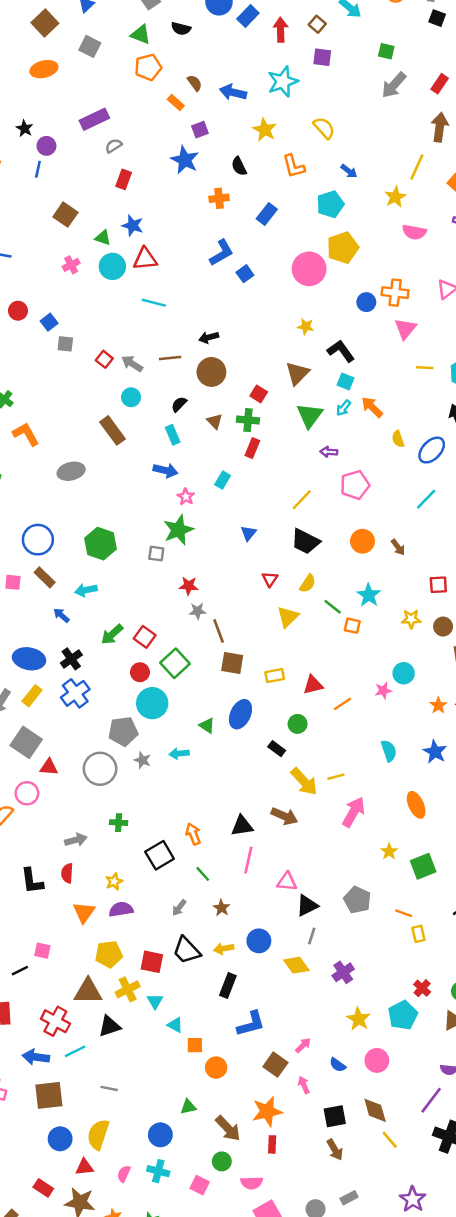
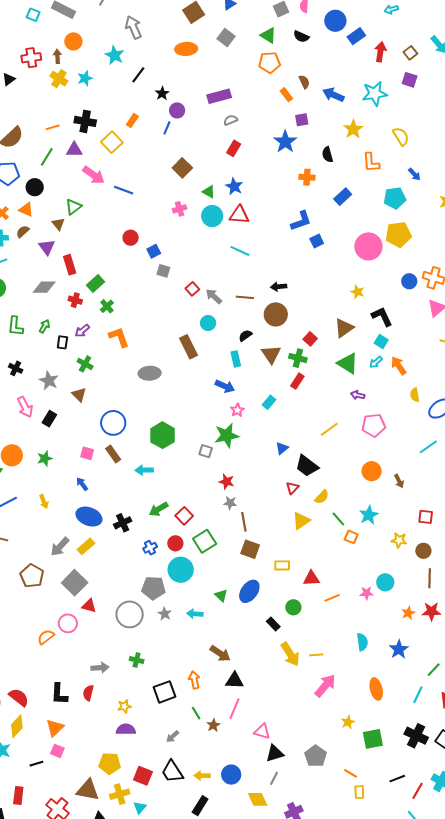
green triangle: (310, 415) -> (348, 363), turned -45
brown triangle: (215, 421) -> (271, 354), size x1.5
black trapezoid: (305, 542) -> (307, 466), moved
blue arrow: (61, 615) -> (82, 484), moved
blue cross: (75, 693) -> (150, 548), moved, size x0.6
brown arrow: (284, 816) -> (220, 654), moved
brown star: (222, 908) -> (213, 725), moved
orange triangle: (84, 912) -> (55, 728), moved

